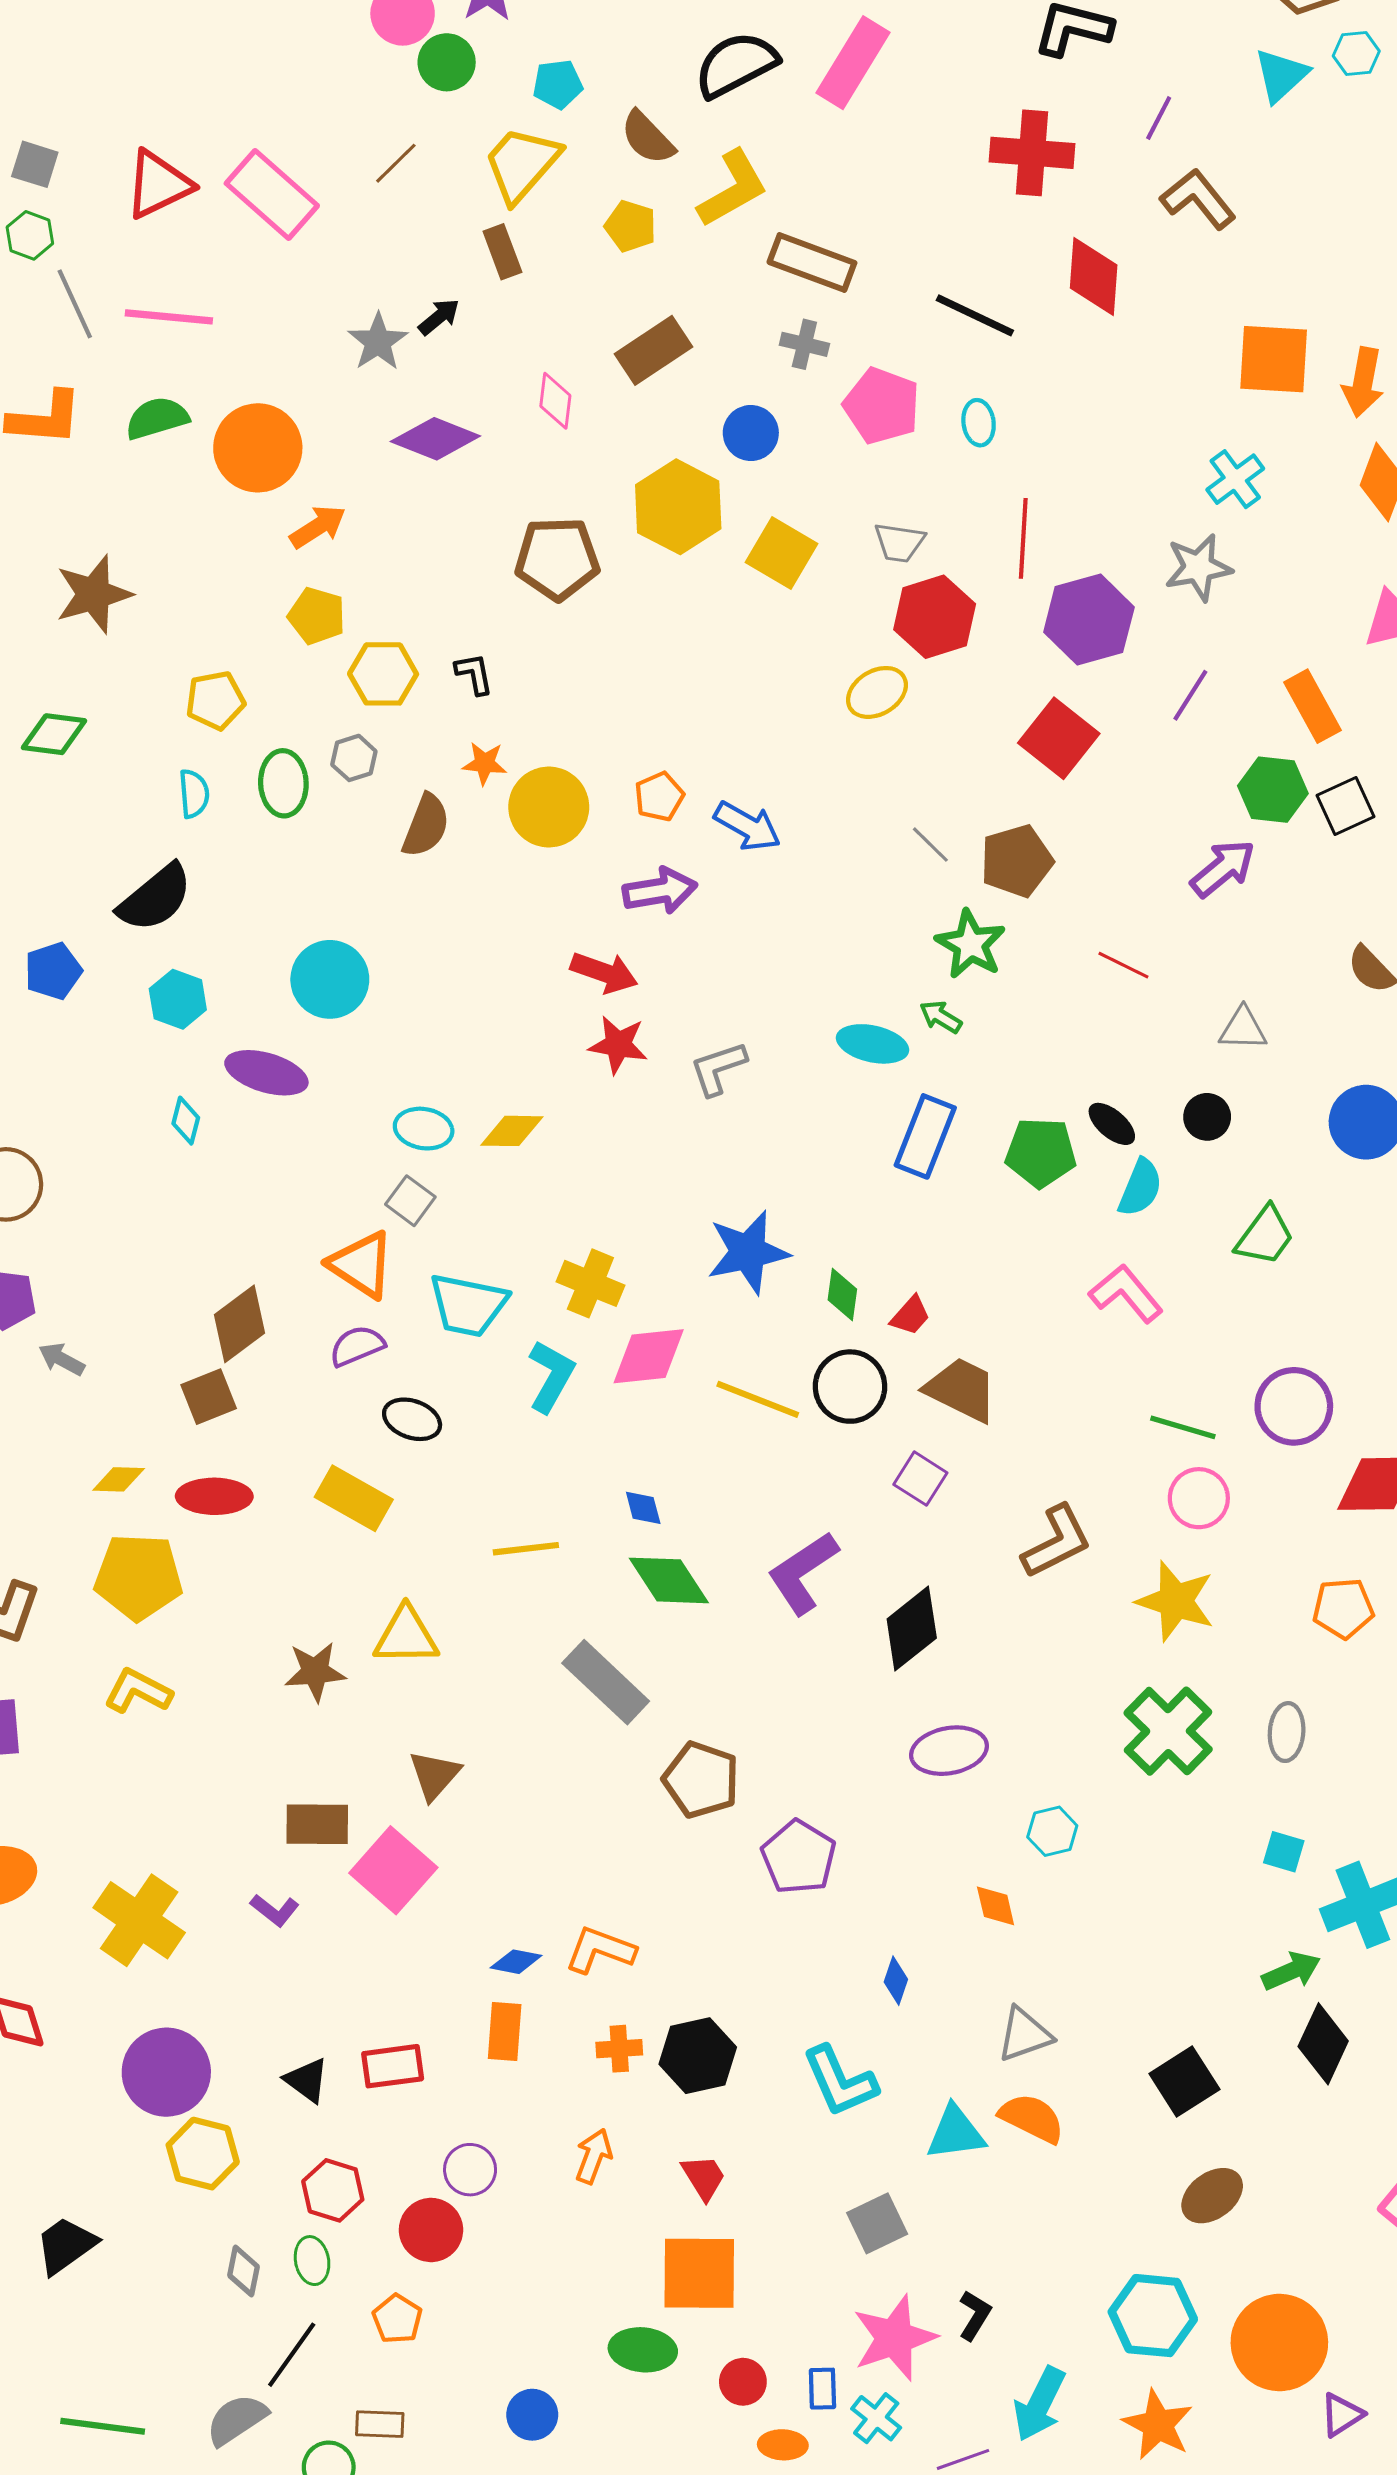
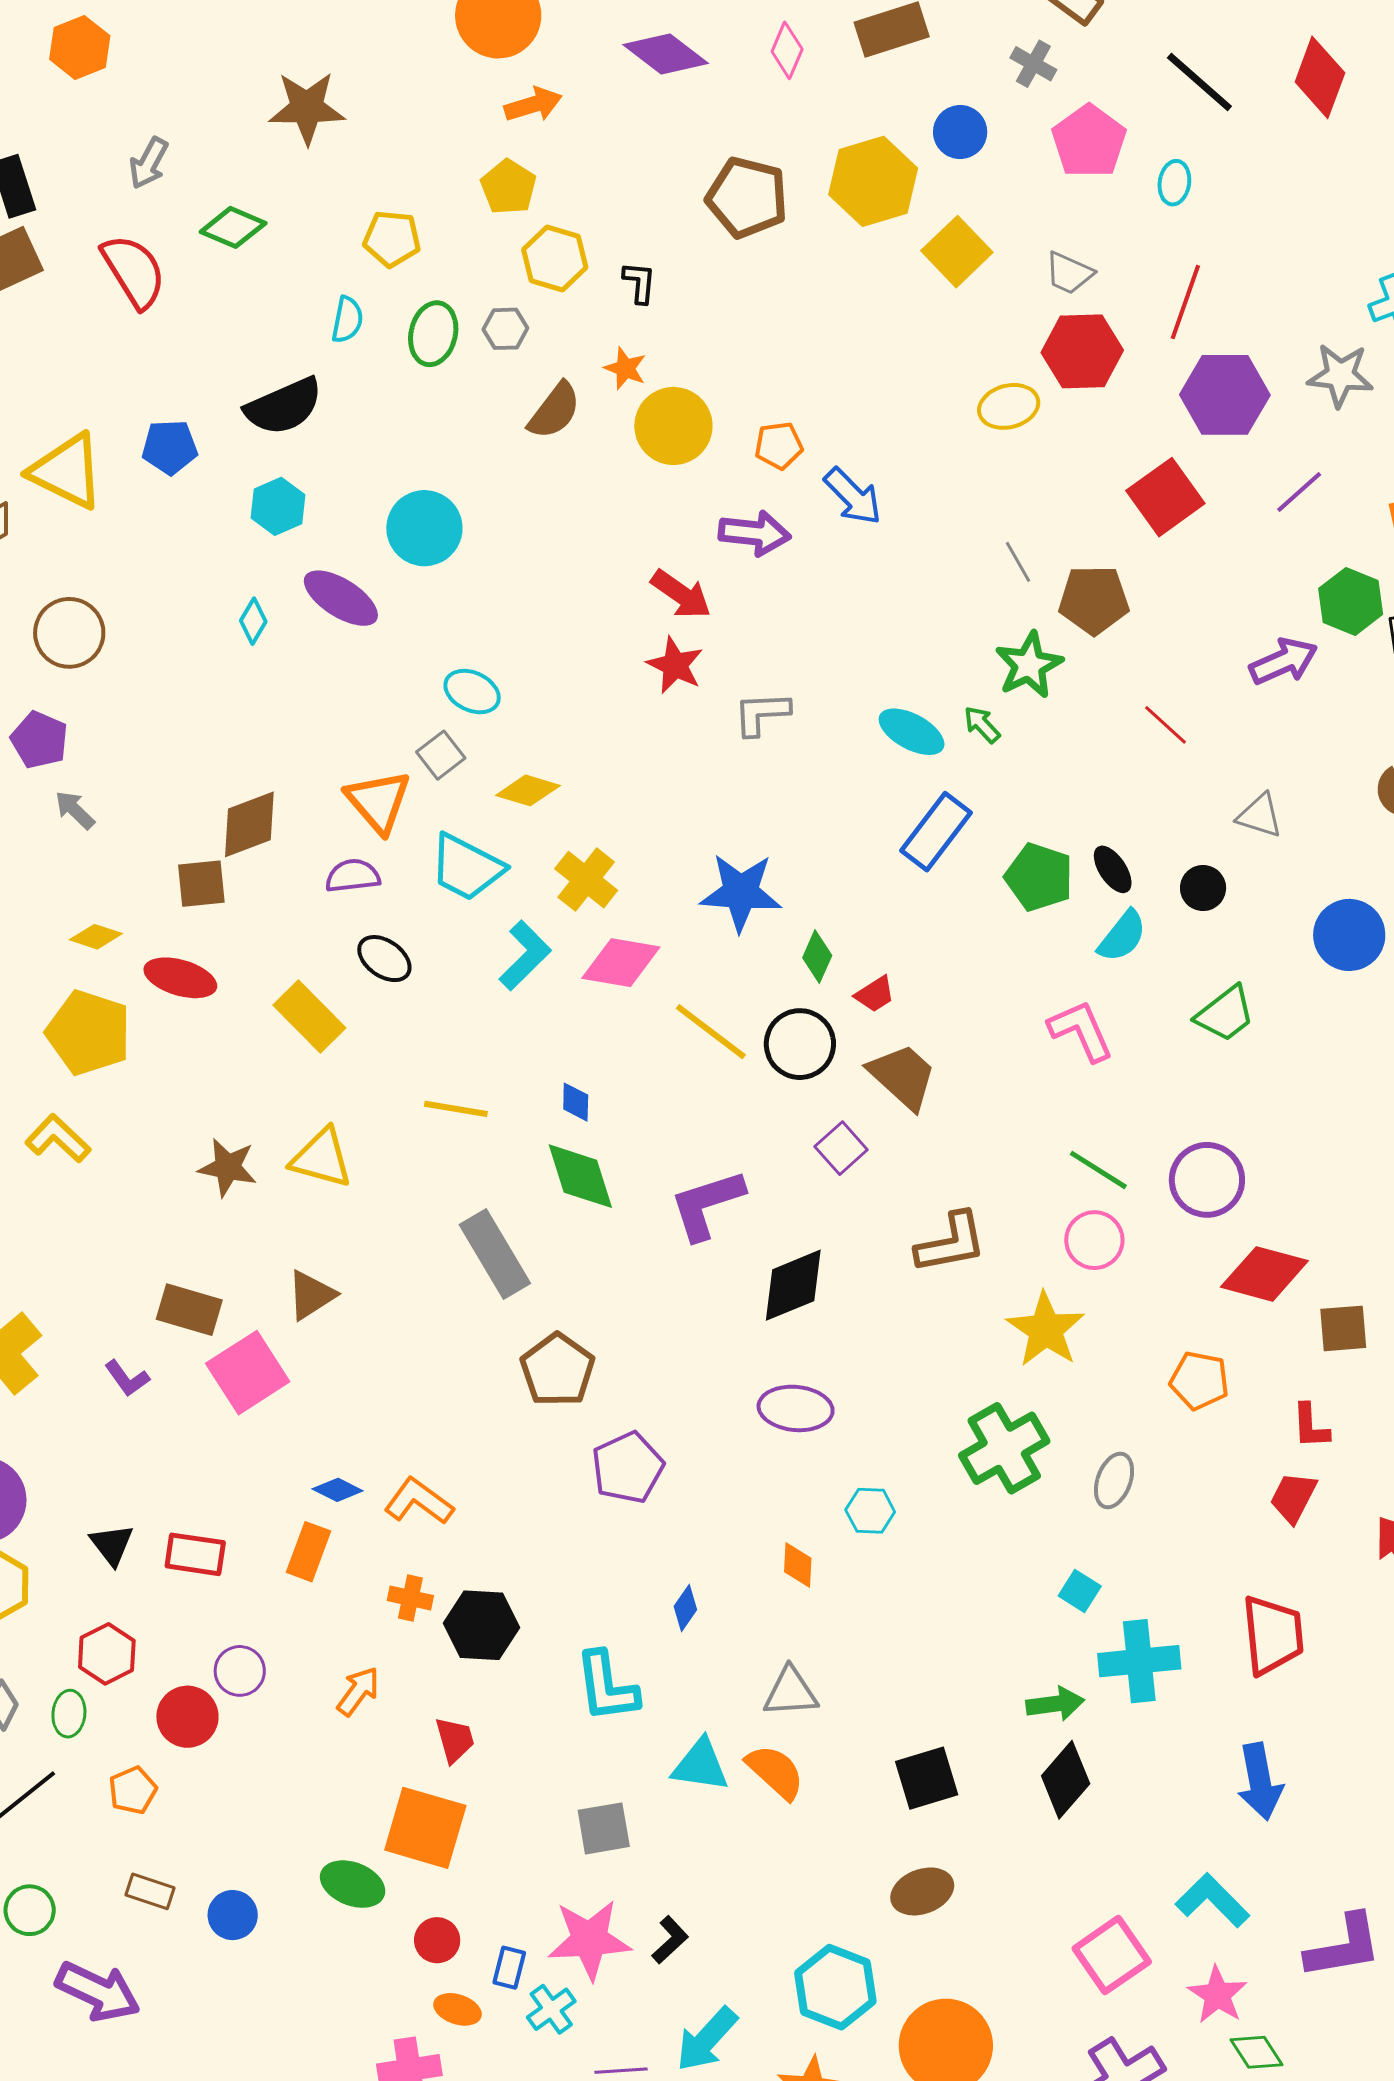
yellow diamond: (512, 1131) -> (528, 790), moved
brown rectangle: (380, 2424) -> (150, 1891), moved

